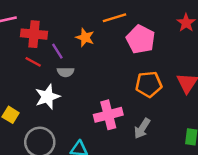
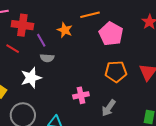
red line: (33, 62) -> (13, 49), moved
pink cross: (108, 115) -> (81, 95), size x0.7

